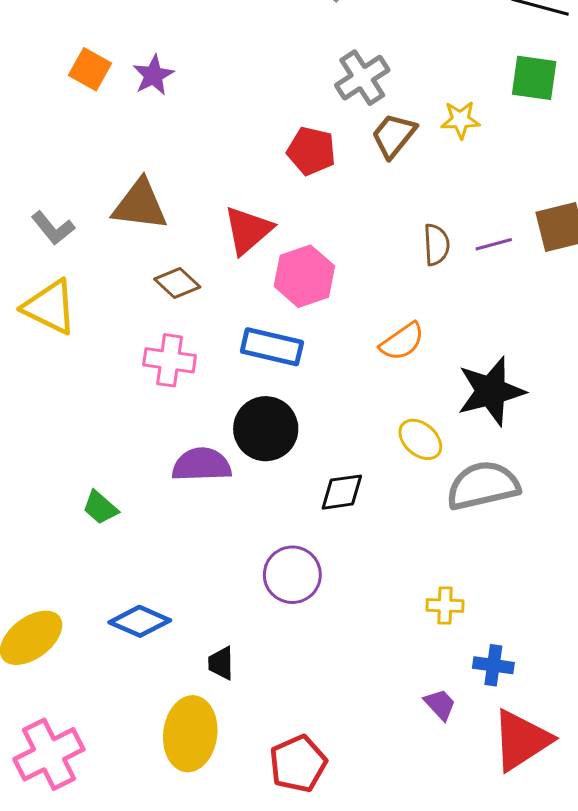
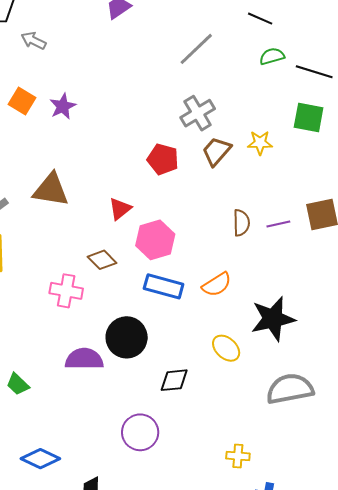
red triangle: (248, 230) -> (120, 209), size x0.7
brown diamond: (177, 283) -> (102, 260), moved
blue rectangle: (272, 347) -> (164, 286), moved
gray semicircle: (483, 486) -> (290, 389), moved

